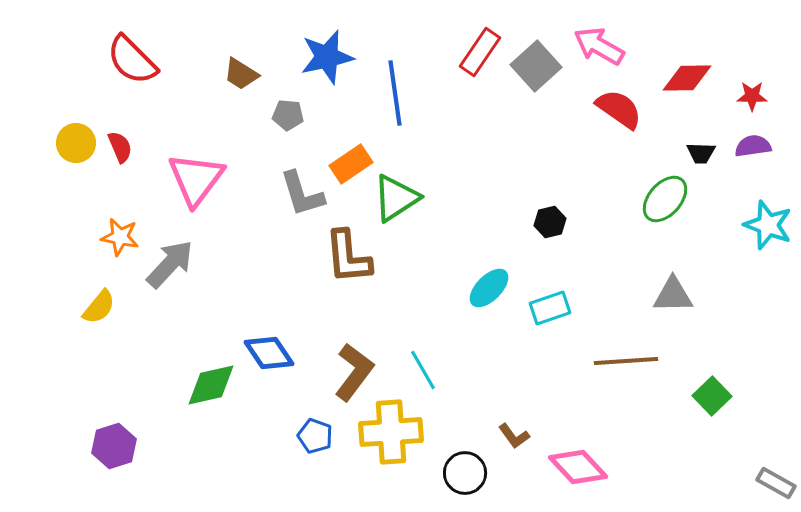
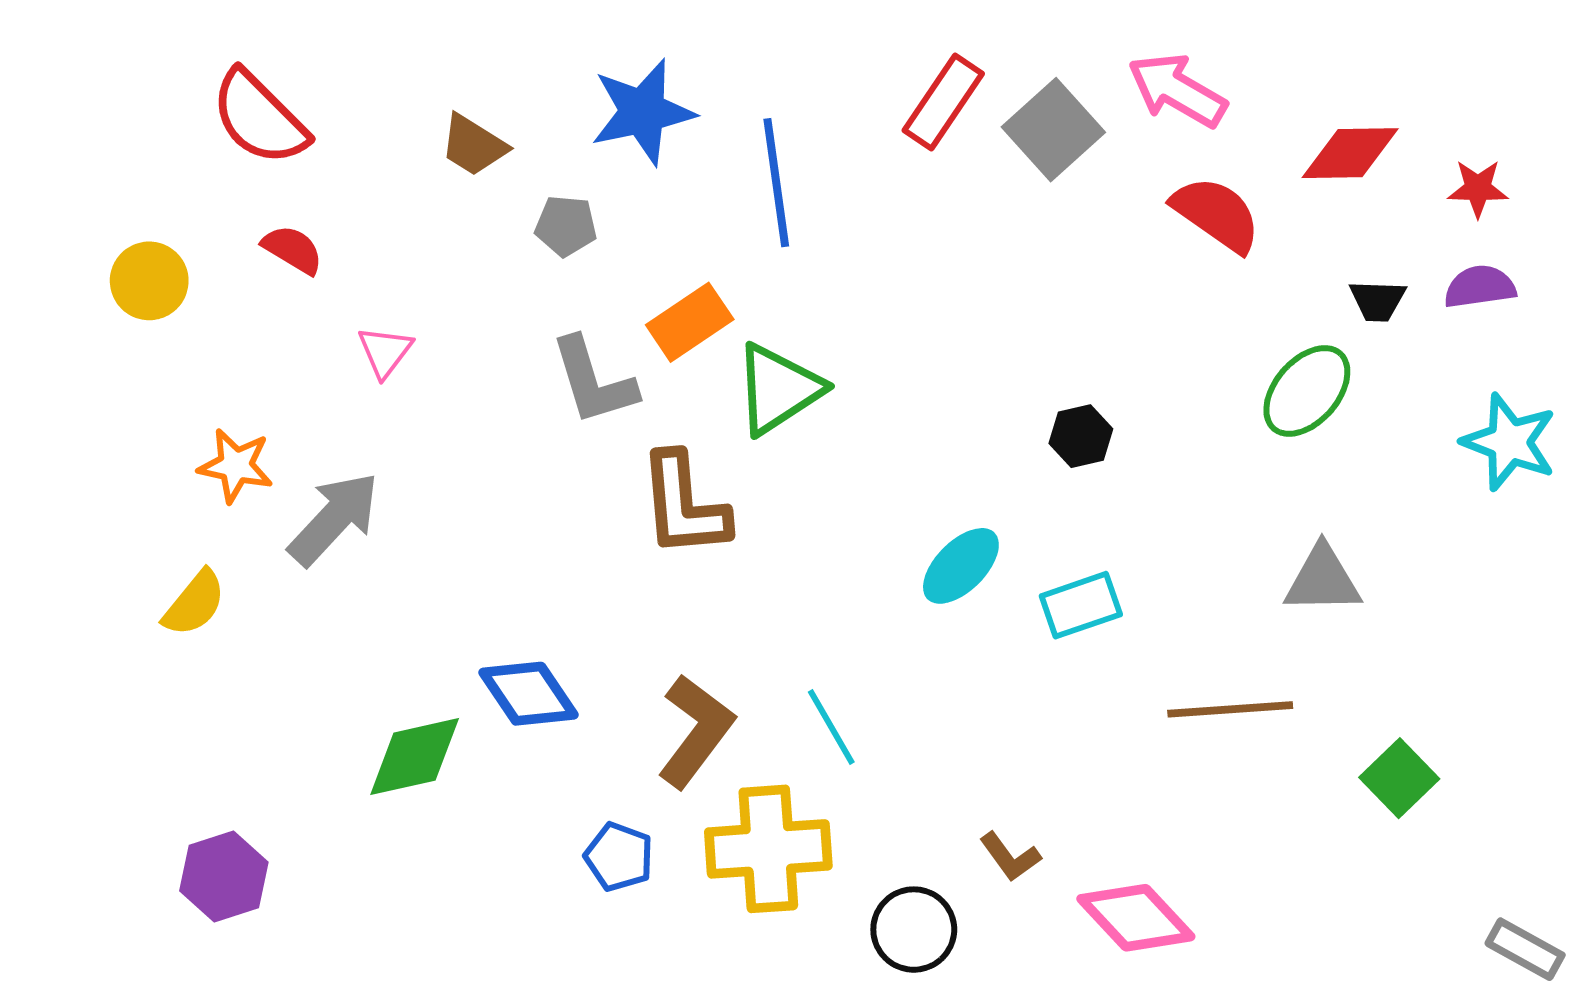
red semicircle: (120, 147) -> (293, 249), moved, turned -36
pink triangle: (196, 179) -> (385, 352), size x0.5

